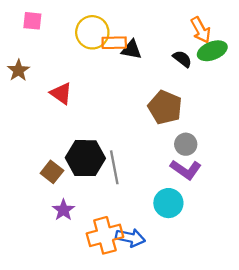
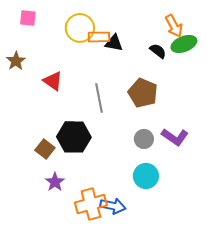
gray circle: (186, 144) -> (144, 139), moved
gray line: (114, 167) -> (99, 98), moved
purple L-shape: (186, 170) -> (175, 137), moved

